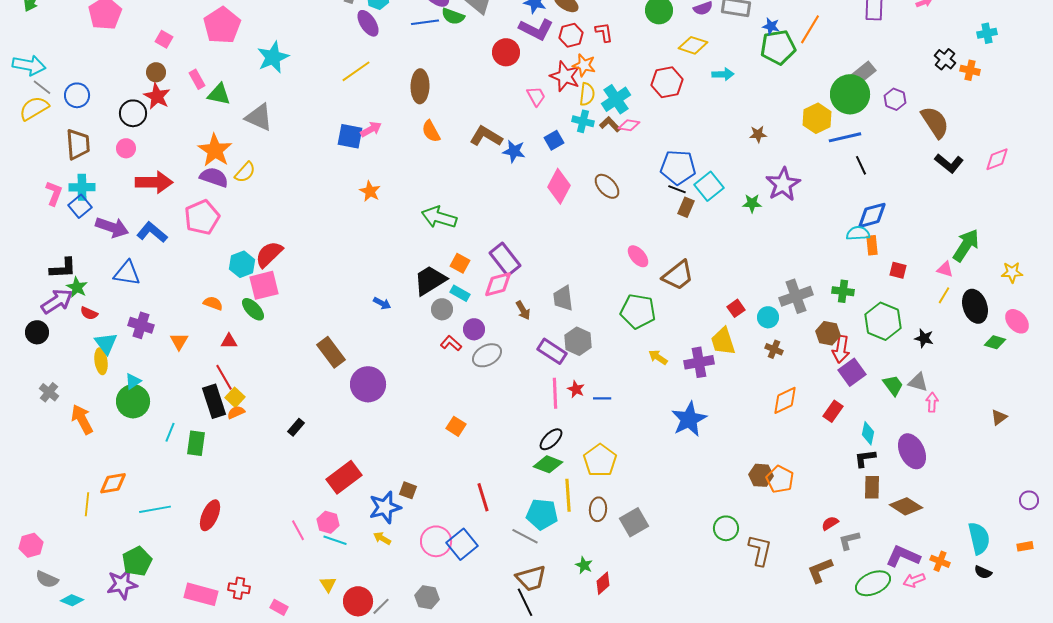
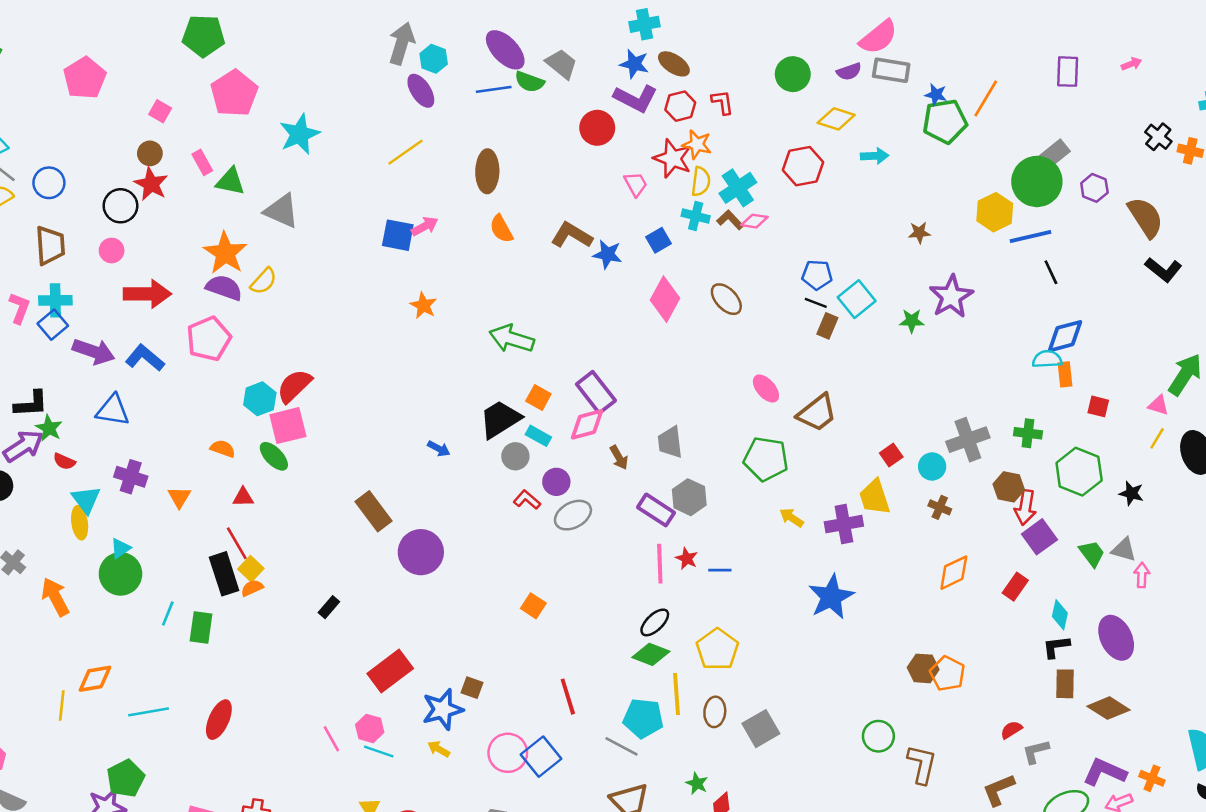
blue pentagon: (678, 167) -> (817, 275), size x0.7

